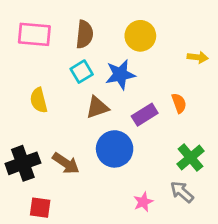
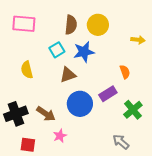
brown semicircle: (84, 34) -> (71, 25), moved
purple rectangle: (145, 115) -> (108, 94), moved
gray arrow: (182, 192) -> (121, 142), moved
pink star: (143, 202) -> (60, 136), moved

